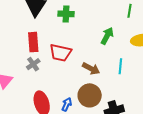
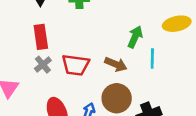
green arrow: (107, 36) -> (135, 37), moved
red trapezoid: (60, 53) -> (76, 65), moved

